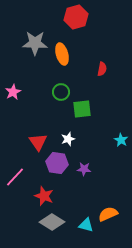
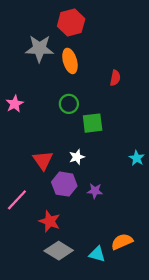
red hexagon: (76, 17) -> (71, 23), moved

